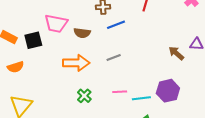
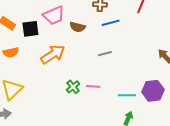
pink trapezoid: (56, 24) -> (54, 15), turned -40
orange arrow: (76, 63) -> (53, 54), moved, turned -40
pink line: (120, 92) -> (93, 86), moved

